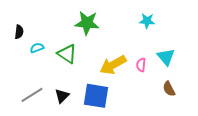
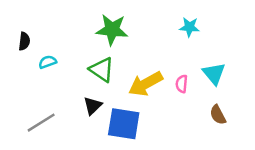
green triangle: (67, 54) -> (102, 70), moved
black triangle: (62, 96) -> (93, 106), moved

